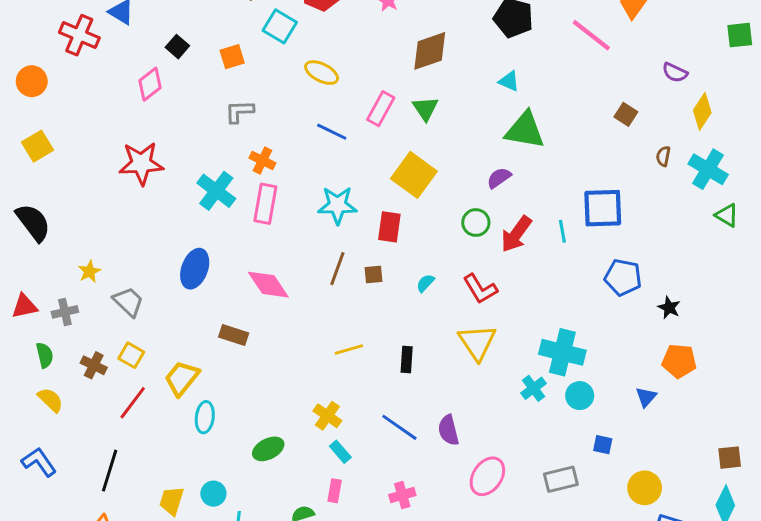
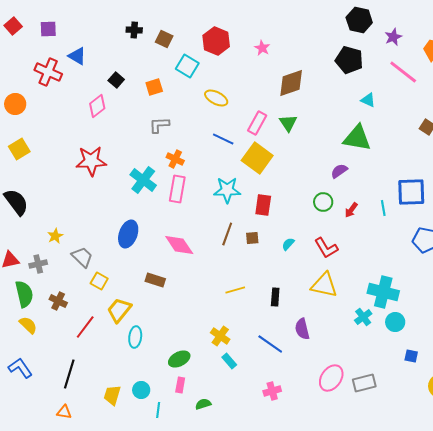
cyan triangle: (509, 81) -> (368, 100), moved
yellow square: (414, 175) -> (257, 158), moved
red arrow: (516, 234) -> (351, 210), size x0.6
yellow triangle: (477, 342) -> (324, 285), turned -44
green semicircle: (45, 355) -> (24, 294), size x1.5
yellow square: (131, 355) -> (99, 281), moved
purple semicircle: (448, 430) -> (302, 329), moved
gray rectangle: (561, 479) -> (364, 383), moved
pink rectangle: (335, 491) -> (180, 385), moved

